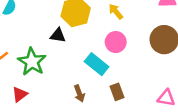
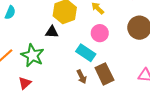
brown rectangle: (117, 92) -> (104, 74), size x1.5
brown arrow: (79, 93) -> (82, 77), moved

